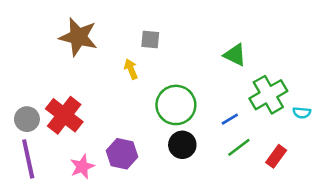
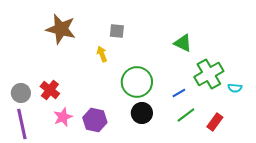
red cross: (64, 115) -> (50, 90), size x0.7
pink star: (82, 167) -> (63, 117), moved

